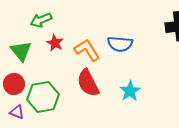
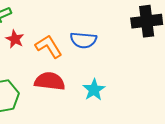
red semicircle: (88, 83) -> (50, 81), turned 124

